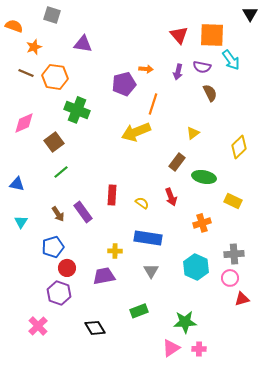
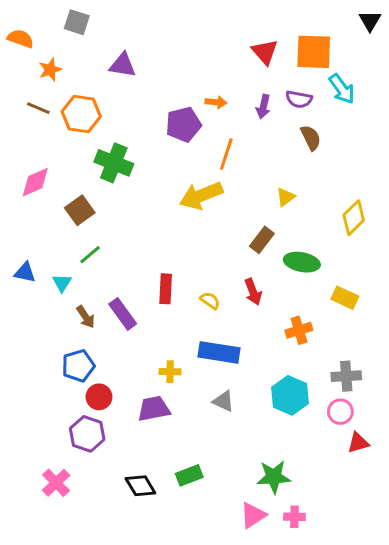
cyan triangle: (21, 222) -> (62, 283), moved
gray triangle: (151, 271) -> (223, 401), turned -35
green rectangle: (139, 311) -> (189, 475), moved

